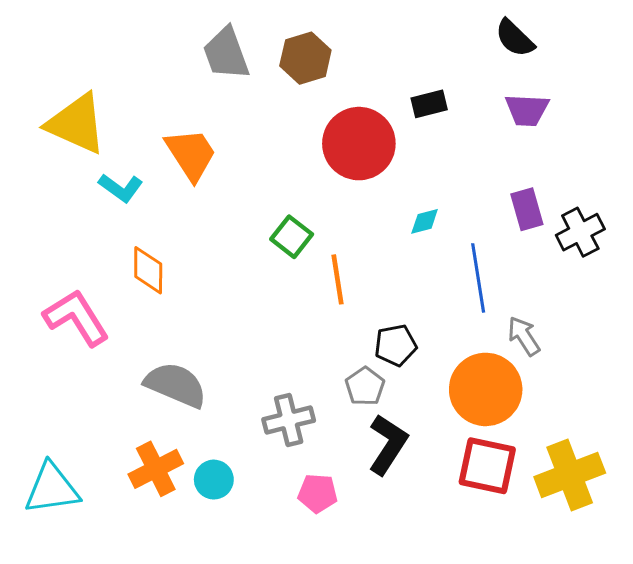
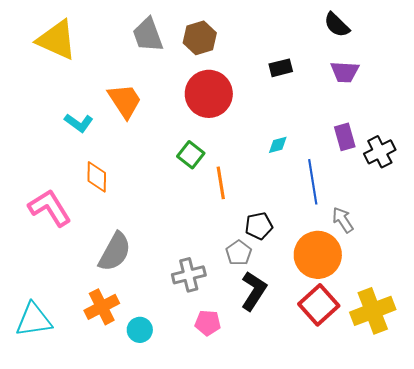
yellow triangle: (76, 124) -> (57, 40), moved
red circle: (359, 144) -> (209, 94), moved
gray semicircle: (176, 385) -> (115, 252), turned 96
red square: (487, 466) -> (319, 305), turned 36
cyan circle: (214, 480) -> (140, 330), moved

